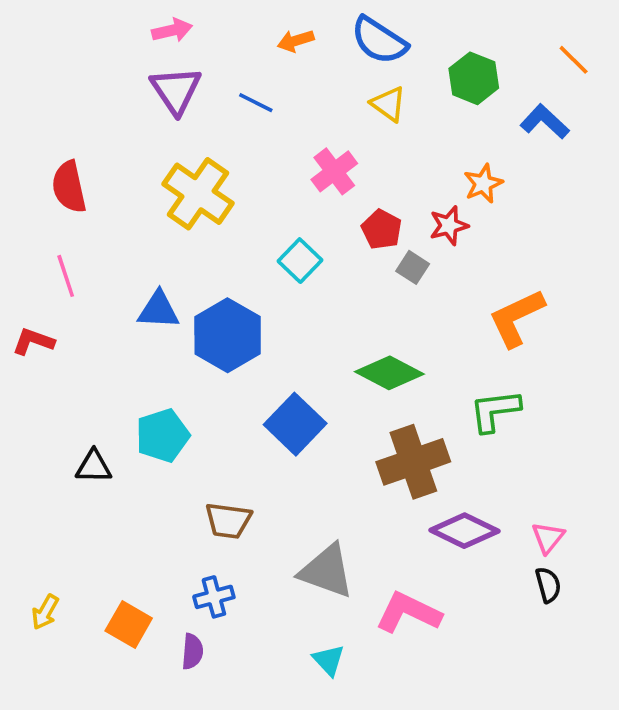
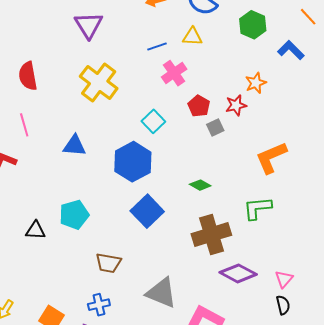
blue line: (256, 103) -> (157, 46), moved, turned -48
yellow triangle: (388, 104) -> (192, 37), moved, turned -35
gray square: (413, 267) -> (215, 128), turned 30
blue hexagon: (228, 335) -> (133, 162), moved
green diamond: (389, 373) -> (200, 185), size x0.6

